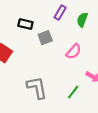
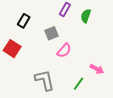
black rectangle: (25, 24) -> (24, 21), moved, turned -72
pink semicircle: (74, 51) -> (64, 50), moved

